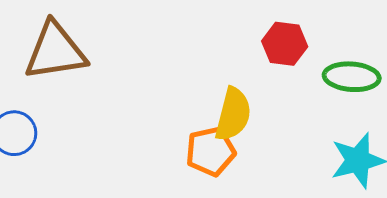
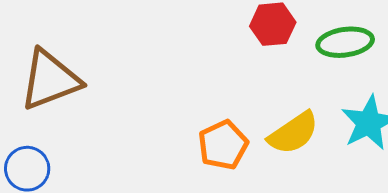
yellow semicircle: (233, 114) -> (293, 133), moved, turned 54

